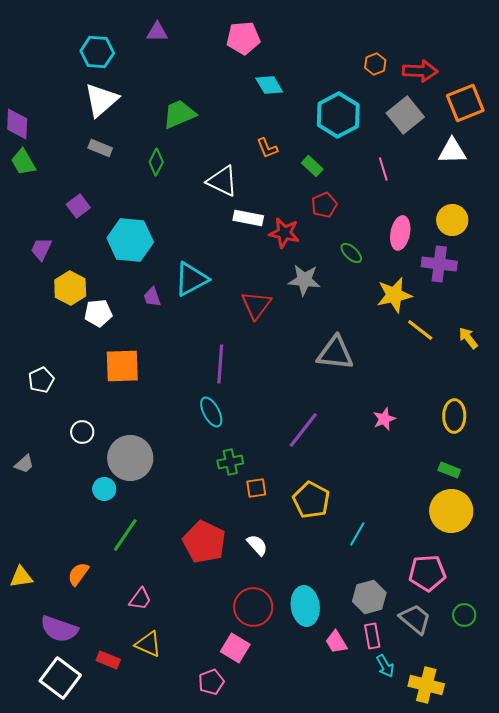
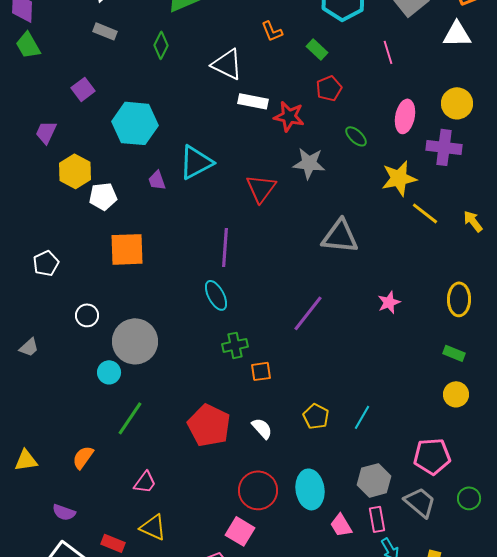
yellow pentagon: (311, 500) -> (316, 416), moved, size x0.7
yellow circle: (451, 511) -> (456, 394), size x0.6
purple semicircle: (59, 629) -> (64, 512), size x0.6

